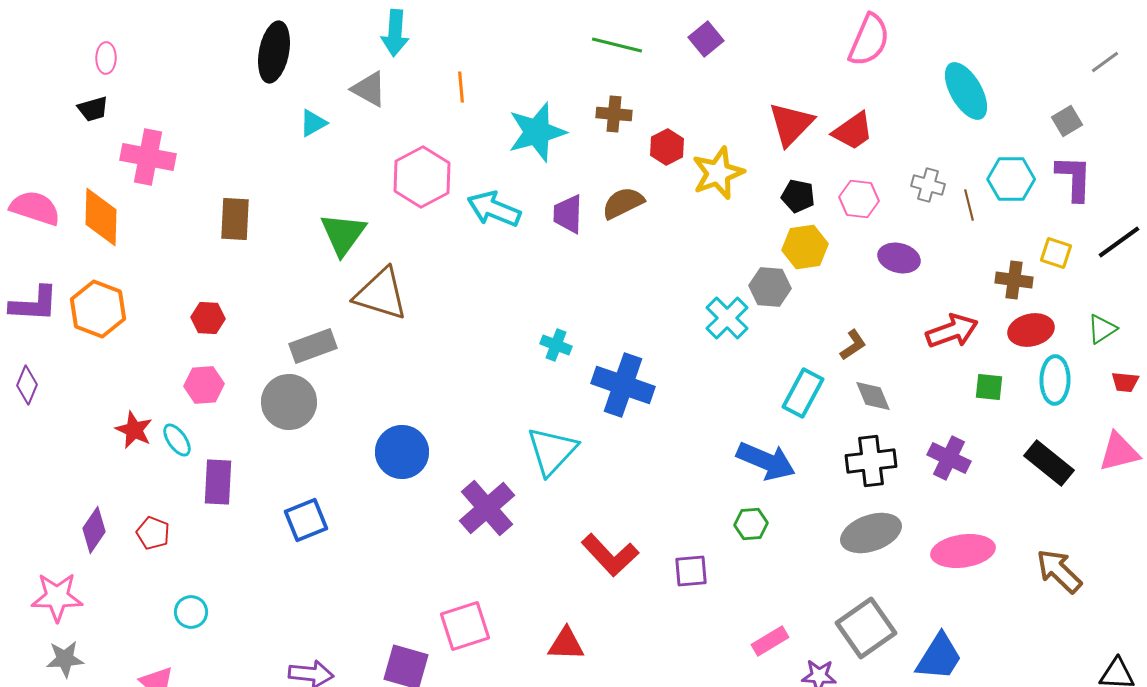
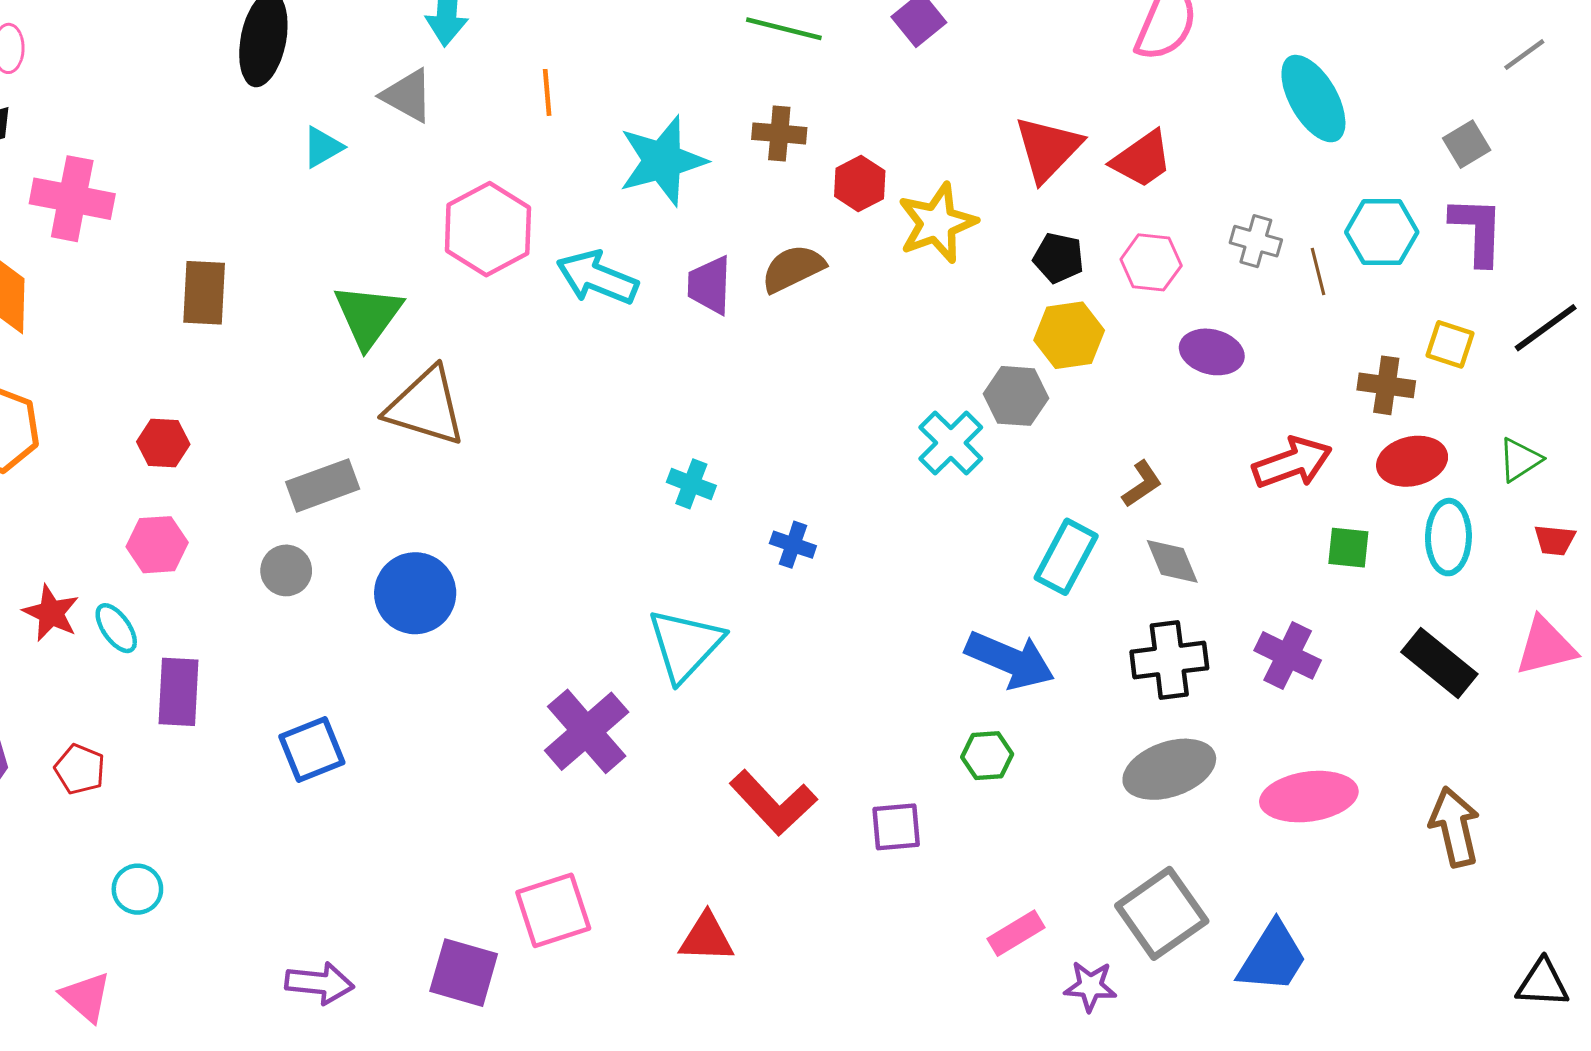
blue cross: (623, 385) -> (793, 545), size x0.5
gray circle: (289, 402) -> (286, 570), size x0.6
blue circle: (402, 452) -> (415, 593), moved
brown arrow: (1059, 571) -> (1455, 827), turned 33

